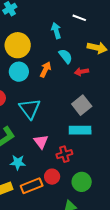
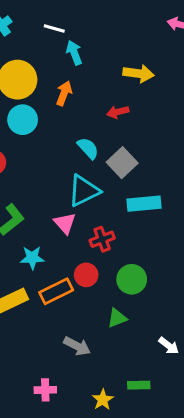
white line: (79, 18) -> (54, 28), moved
cyan semicircle: (66, 56) -> (88, 148), moved
orange arrow: (45, 69) -> (64, 93), moved
cyan triangle: (30, 109) -> (84, 191), moved, turned 45
cyan rectangle: (80, 130) -> (144, 204), moved

